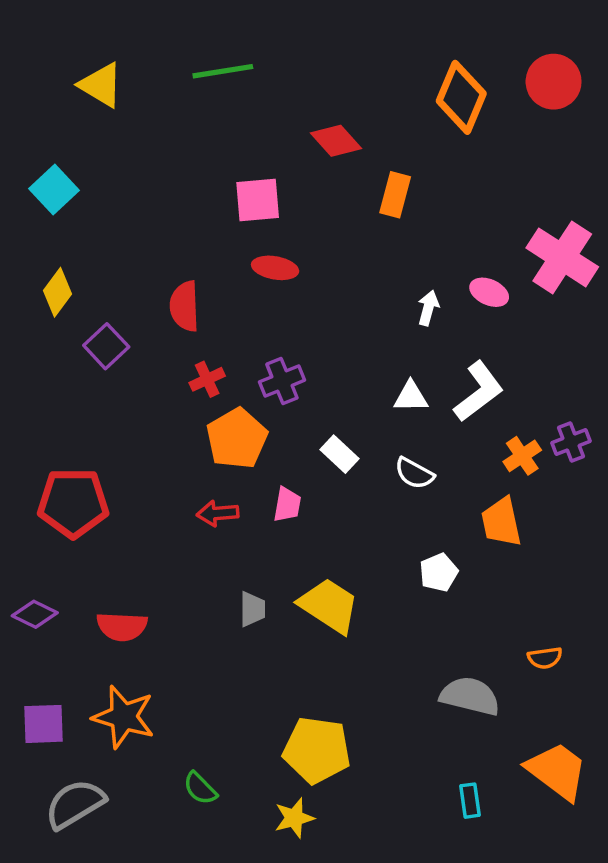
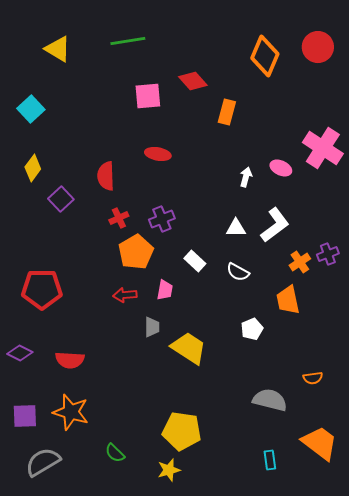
pink square: (258, 200) -> (148, 96), moved
gray trapezoid: (252, 609) -> (152, 327), moved

